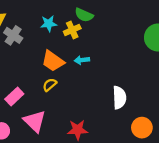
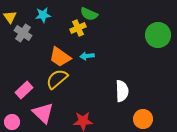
cyan star: (49, 24) -> (43, 15), moved
yellow semicircle: (50, 85) -> (57, 79), size x1.6

